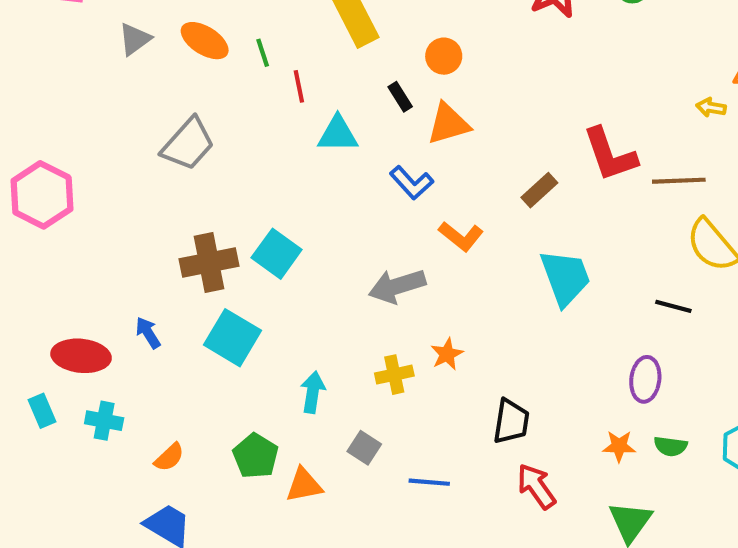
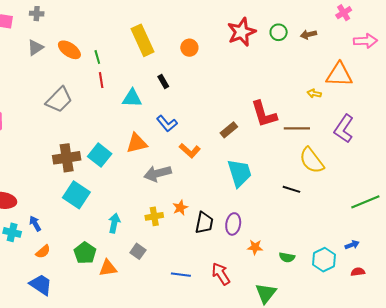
orange circle: (444, 56) -> (189, 48), moved
red line: (299, 86) -> (101, 80), moved
orange triangle: (448, 124) -> (137, 143), moved
blue arrow: (148, 333) -> (35, 224), moved
purple ellipse: (645, 379) -> (233, 224), moved
black trapezoid: (511, 422) -> (204, 223), moved
orange star: (619, 446) -> (255, 247), moved
blue line: (429, 482) -> (181, 275), moved

